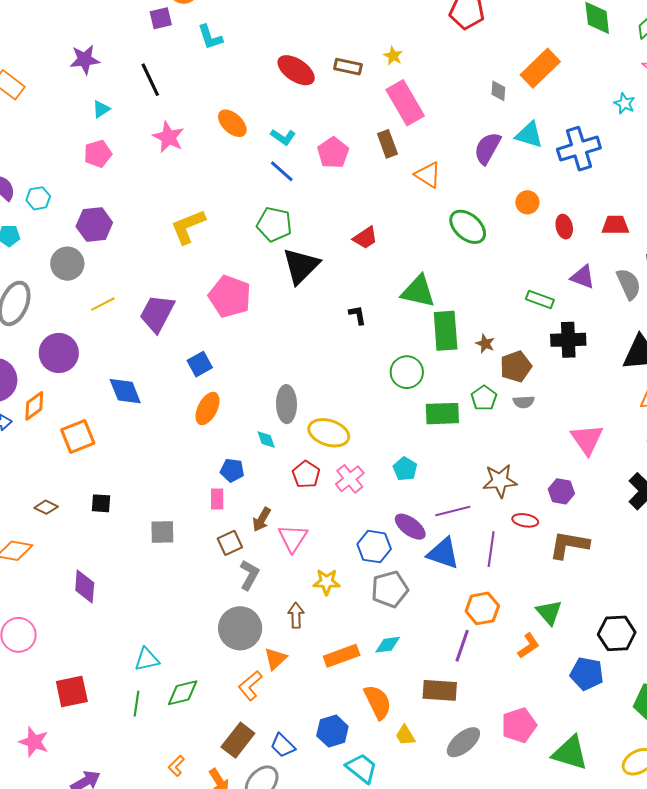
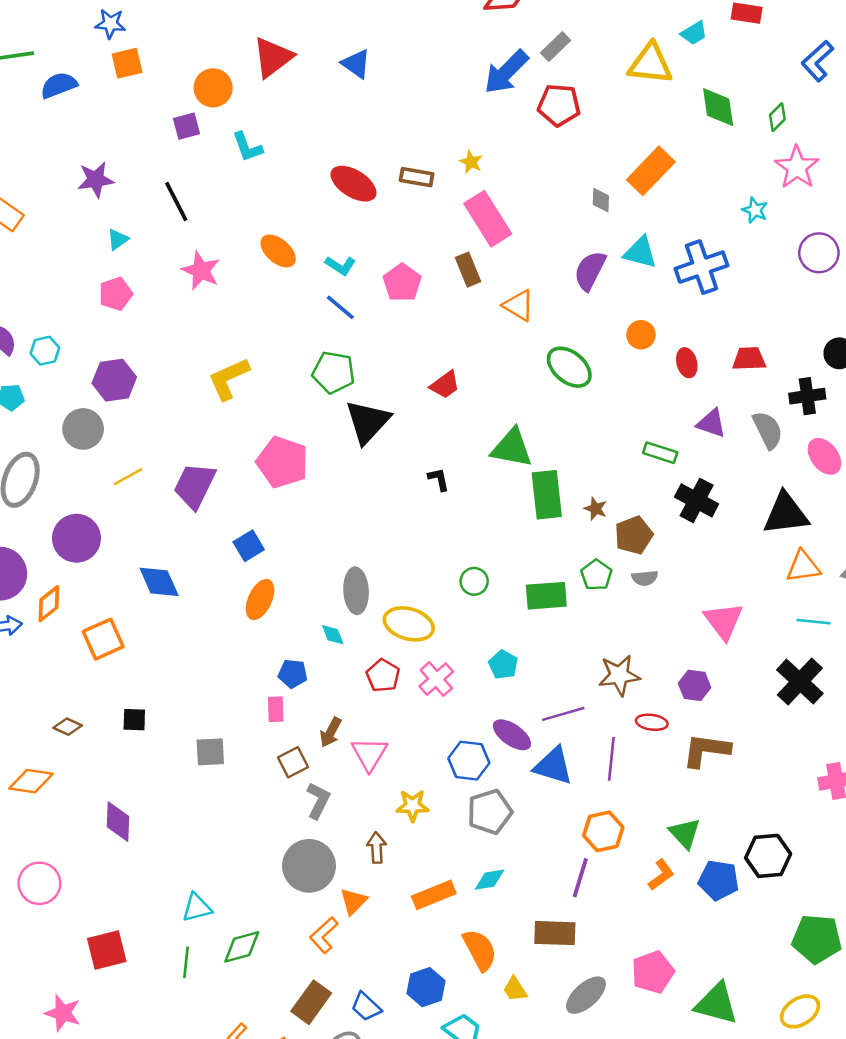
black cross: (568, 340) -> (697, 500), turned 32
green circle: (407, 372) -> (474, 581), moved, size x0.7
blue pentagon: (587, 674) -> (719, 880), moved

